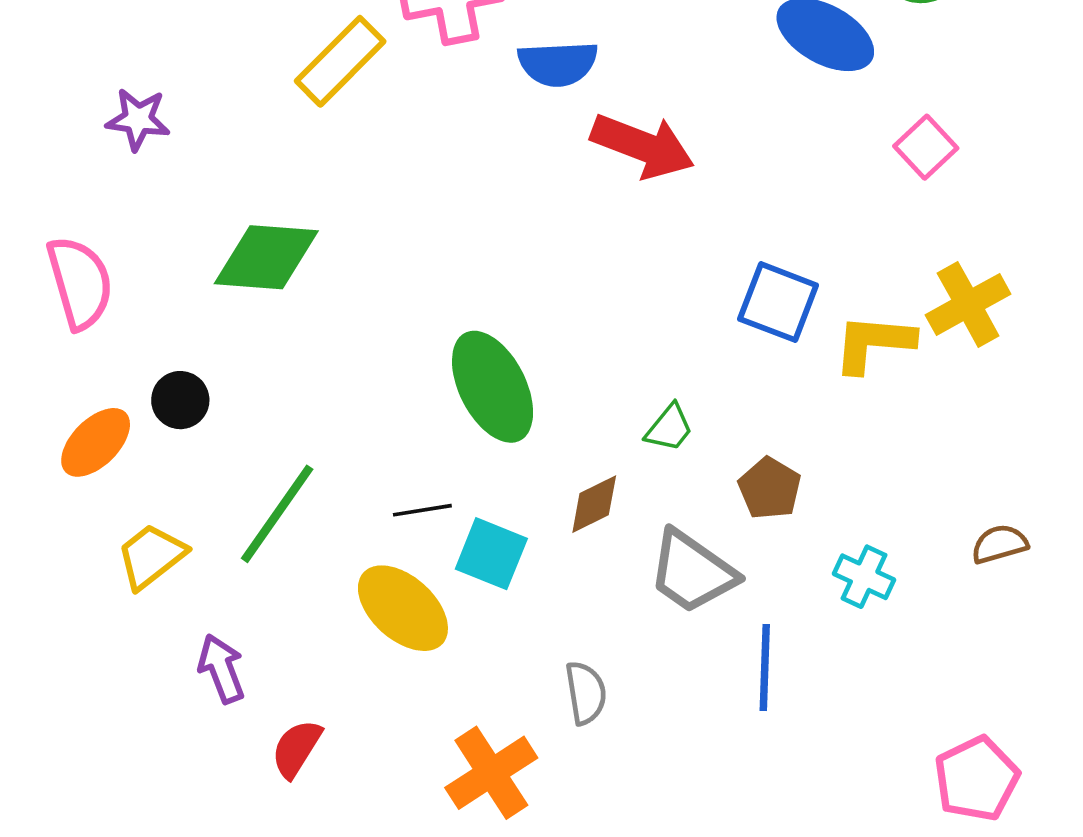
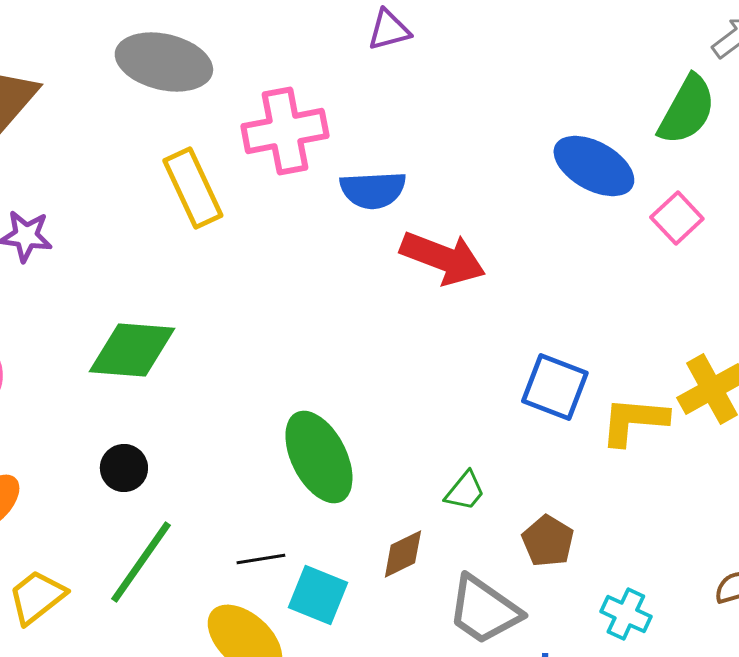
yellow rectangle: (340, 61) -> (193, 188), turned -70
pink square: (926, 147) -> (677, 218), moved
black circle: (180, 400) -> (124, 468), moved

